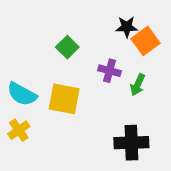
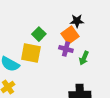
orange square: (145, 41) -> (70, 35), moved
yellow square: (64, 99) -> (31, 53), moved

